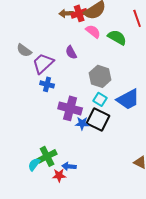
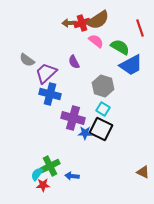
blue cross: (47, 84) -> (50, 94), size x1.5
blue trapezoid: (128, 99) -> (131, 65), moved
red star: (59, 175) -> (43, 185), moved

